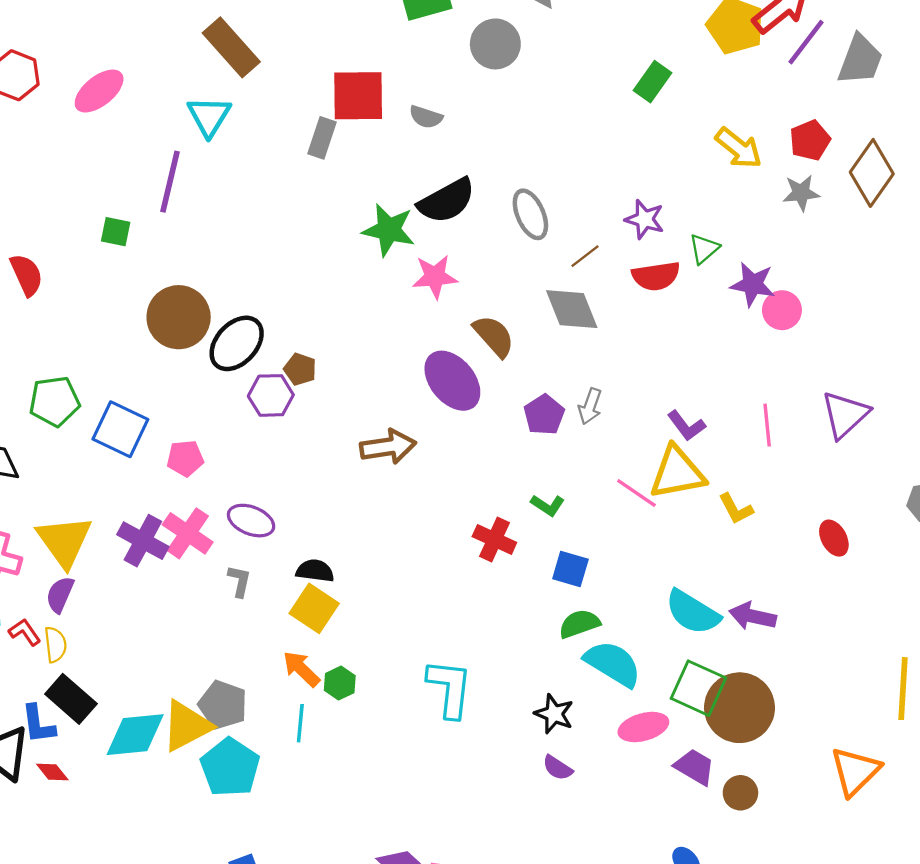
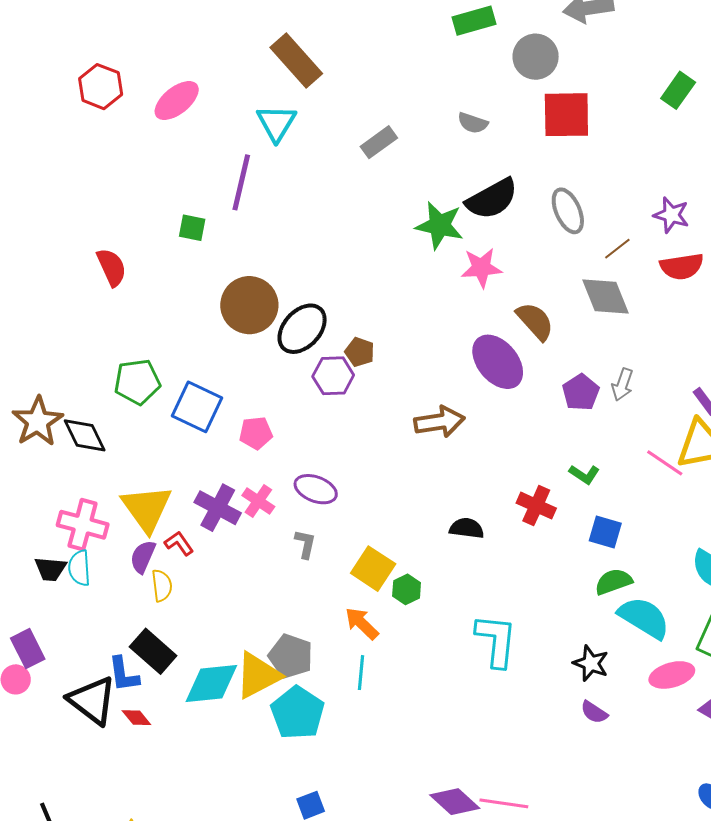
red square: (358, 96) -> (566, 115), moved
gray rectangle: (322, 138) -> (379, 142), turned 36
pink cross: (188, 533) -> (258, 501), size x0.7
black semicircle: (315, 571) -> (467, 528), moved
red L-shape: (25, 632) -> (179, 543), moved
yellow semicircle: (55, 645) -> (162, 586), moved
green hexagon: (340, 683) -> (407, 589), moved

